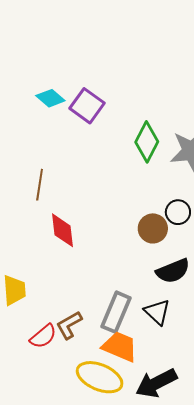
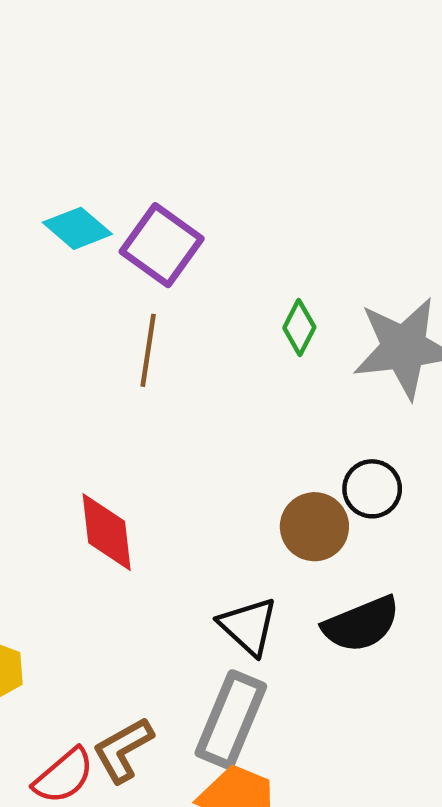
green diamond: (147, 142) -> (299, 328), size x0.6
brown line: (40, 185) -> (148, 350), moved
black triangle: (157, 312) -> (248, 626), moved

